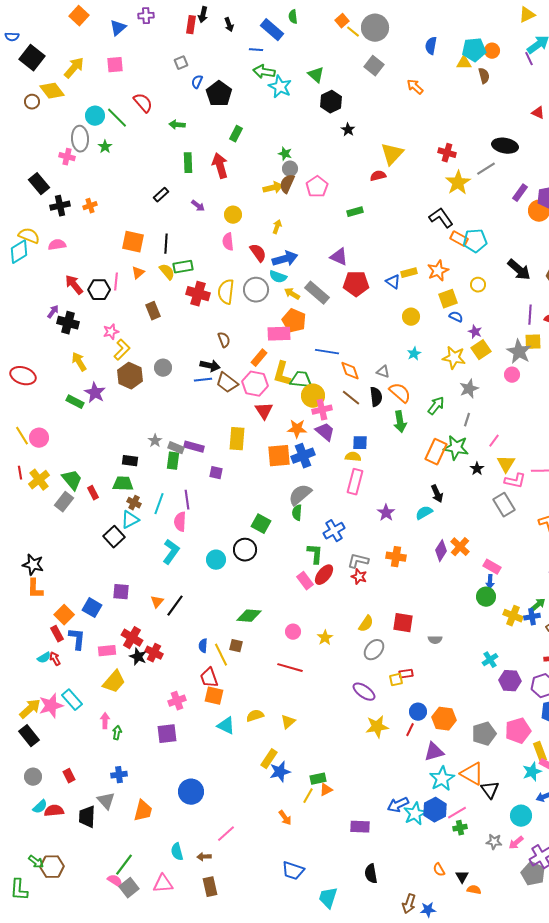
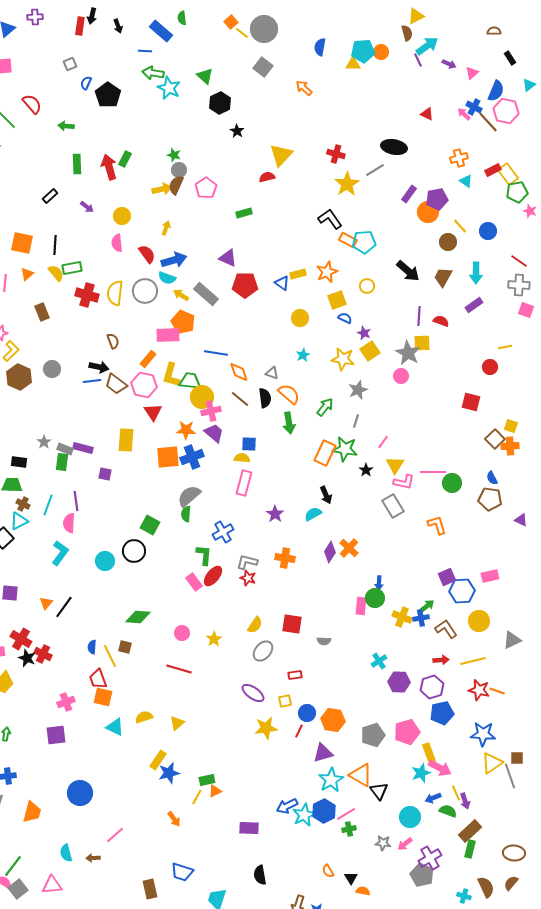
brown semicircle: (484, 76) -> (407, 33), moved
green rectangle: (236, 134) -> (125, 159), moved
pink rectangle: (492, 567) -> (361, 606), moved, turned 66
yellow square: (396, 680) -> (285, 701), moved
brown rectangle: (210, 887) -> (150, 889), moved

